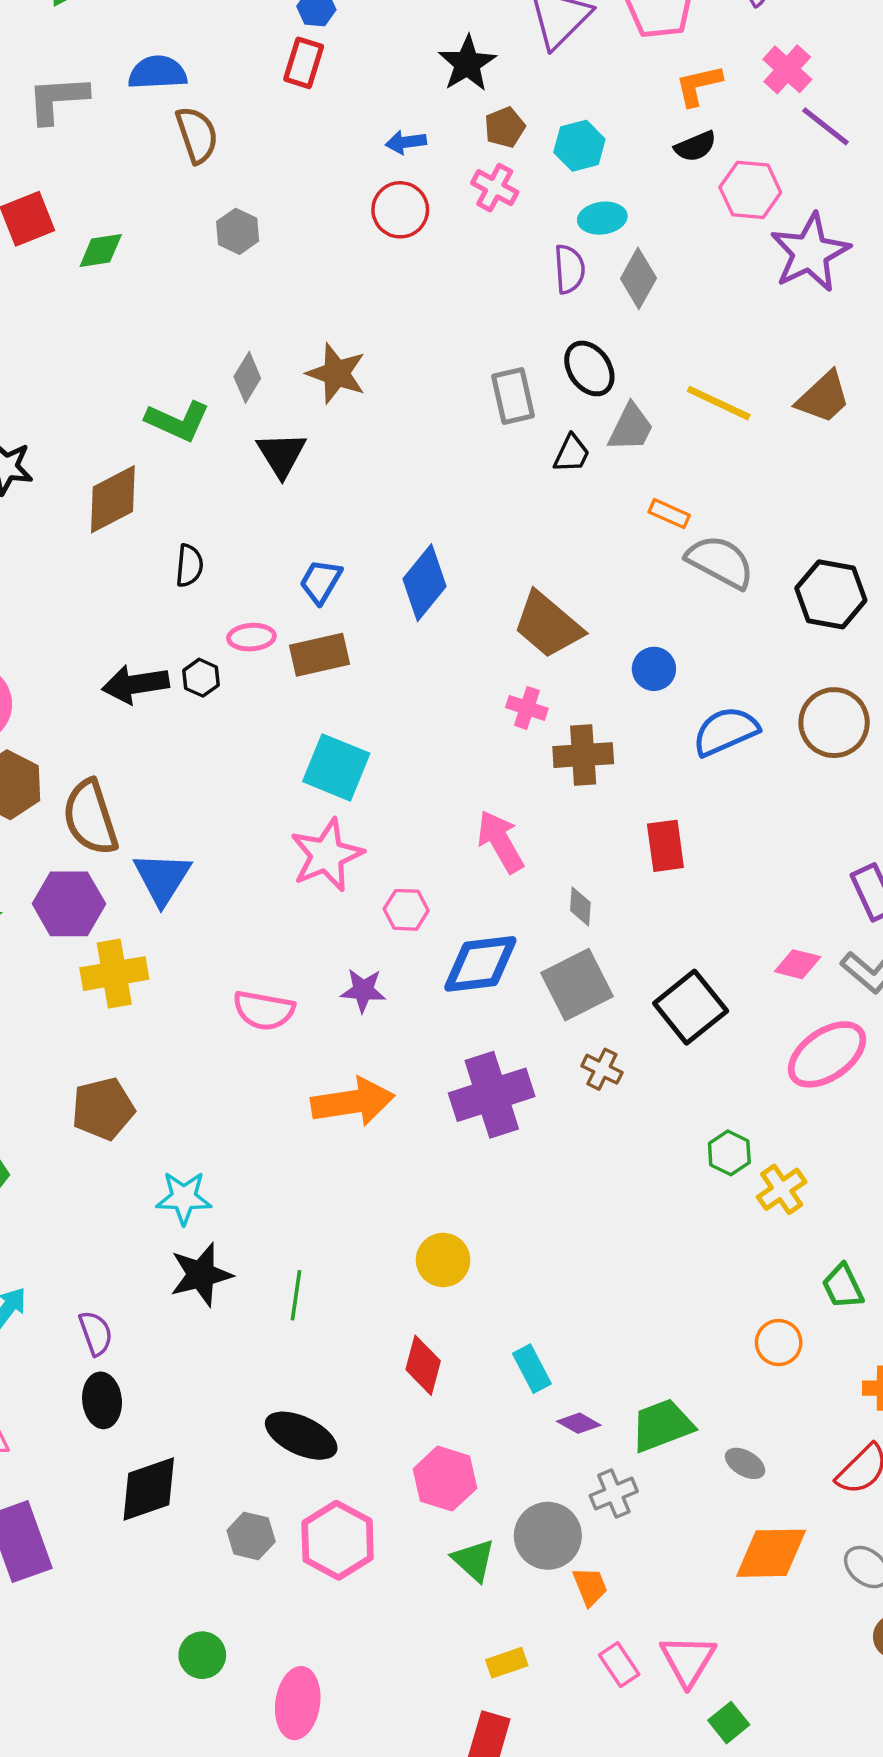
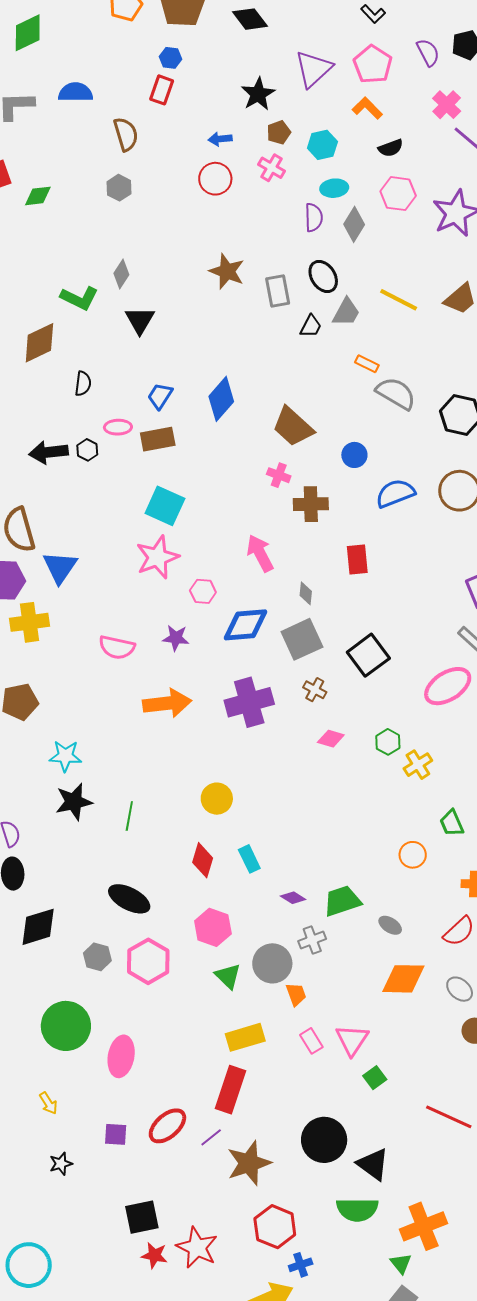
orange L-shape: (699, 85) -> (367, 108), moved, turned 56
brown semicircle: (197, 135) -> (126, 134), moved
pink hexagon: (750, 190) -> (398, 194), moved
brown star: (336, 373) -> (227, 271), moved
pink diamond: (798, 964) -> (331, 739), moved
cyan rectangle: (532, 1369) -> (249, 859), moved
green circle: (202, 1655) -> (66, 1026), size x1.8
yellow rectangle: (507, 1663) -> (245, 1037), size x1.6

